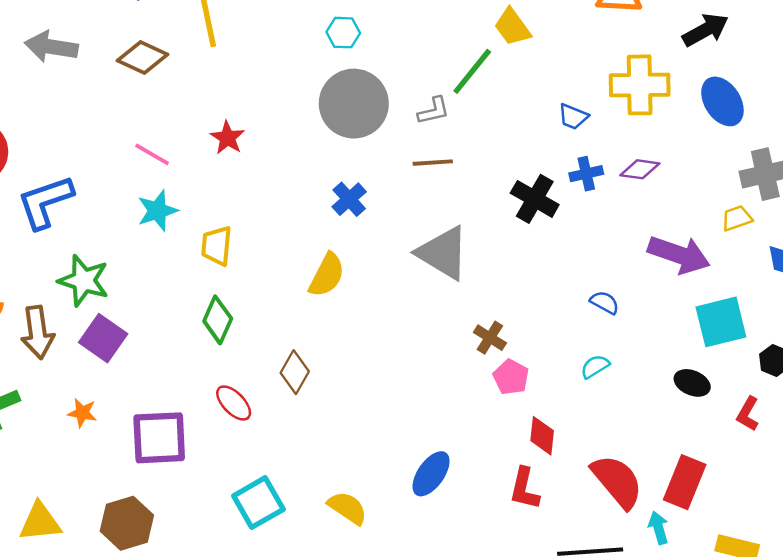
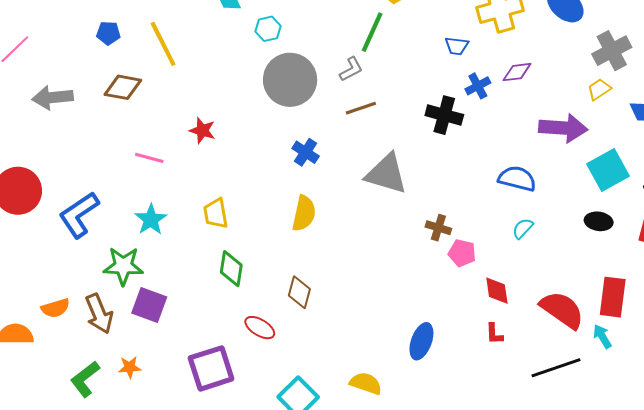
cyan star: (157, 211) -> (151, 220), moved
blue semicircle: (605, 302) -> (517, 179), size x1.6
orange star: (82, 413) -> (130, 367), moved
red L-shape: (524, 489) -> (494, 334), size x0.7

